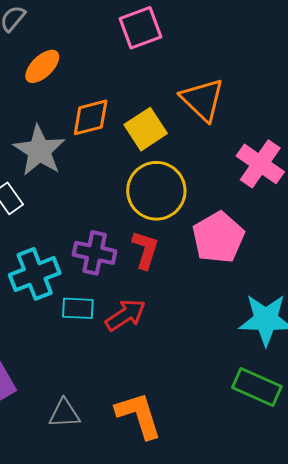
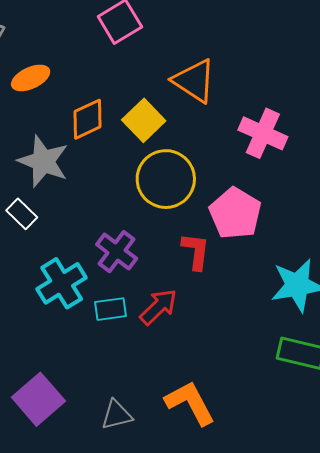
orange ellipse: (42, 66) -> (31, 78), turned 30
red L-shape: (145, 250) -> (196, 251), moved
purple cross: (95, 253) -> (117, 252), turned 36

